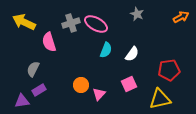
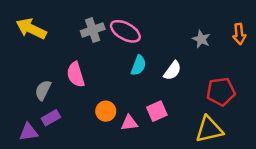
gray star: (137, 14) -> (201, 39), moved
orange arrow: (181, 17) -> (239, 34), moved, turned 112
pink semicircle: (49, 42) -> (76, 74), moved
pink square: (129, 84) -> (157, 111), moved
pink triangle: (99, 94) -> (129, 123), turned 40

